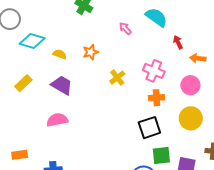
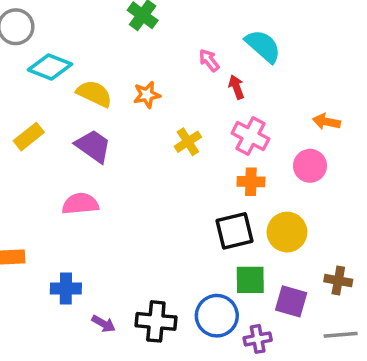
red arrow: (178, 42) -> (236, 87), moved
yellow semicircle: (60, 54) -> (94, 94), size x1.5
yellow circle: (191, 118) -> (287, 232), moved

